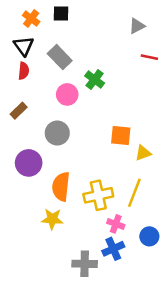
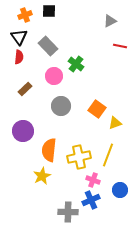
orange cross: (31, 18) -> (25, 15), turned 32
brown rectangle: (19, 111) -> (25, 89), moved
gray circle: (57, 133) -> (61, 106), moved
orange square: (121, 136) -> (97, 109), turned 30
yellow star: (52, 219) -> (42, 176), turned -30

